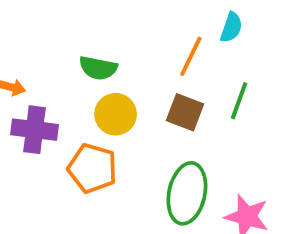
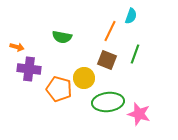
yellow circle: (116, 114) -> (84, 78), moved
green ellipse: (187, 193) -> (108, 102), turned 72

